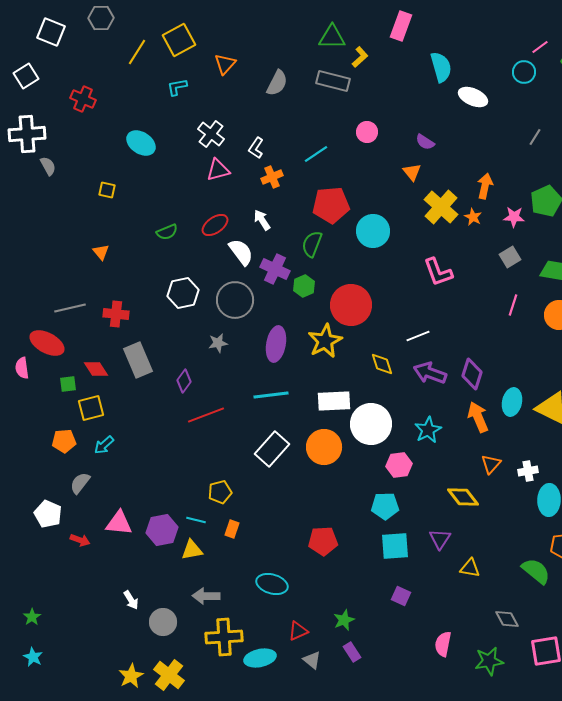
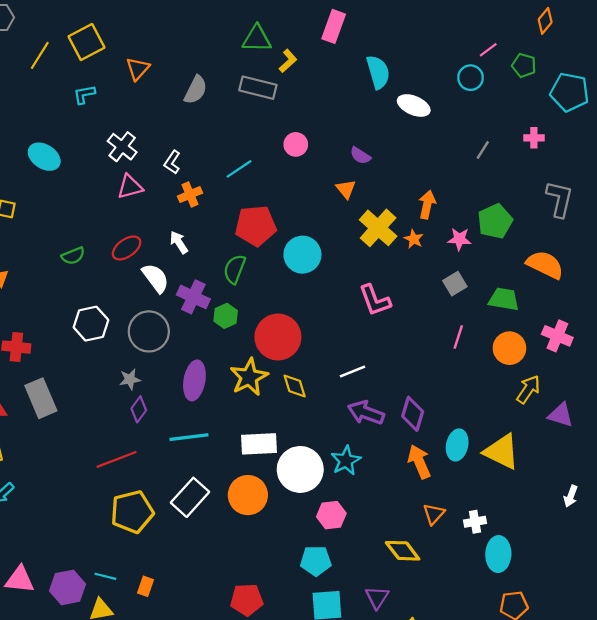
yellow diamond: (382, 364) -> (295, 386), moved
purple diamond: (184, 381) -> (139, 409), moved
cyan star: (428, 430) -> (346, 461), moved
yellow pentagon: (220, 492) -> (132, 512), moved, size x1.6

